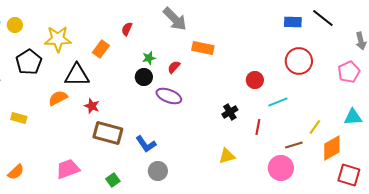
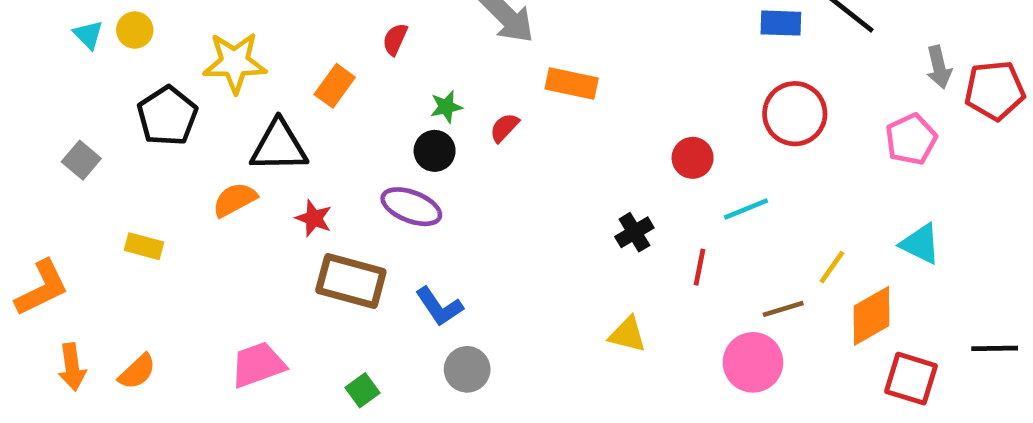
purple ellipse: (169, 96) -> (411, 207), moved
cyan triangle: (353, 117) -> (920, 244), turned 30
yellow triangle: (227, 156) -> (627, 334), turned 30

